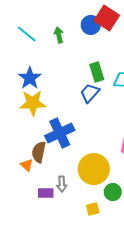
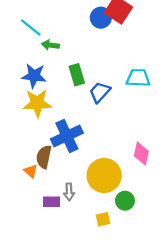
green arrow: (59, 35) -> (50, 45), moved, turned -70
green rectangle: (97, 72) -> (77, 75), moved
blue star: (30, 78) -> (34, 76), turned -30

